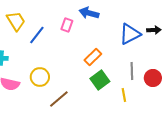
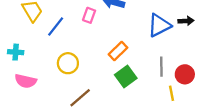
yellow circle: (40, 77) -> (68, 63), moved
yellow line: (124, 95) -> (171, 93), moved

